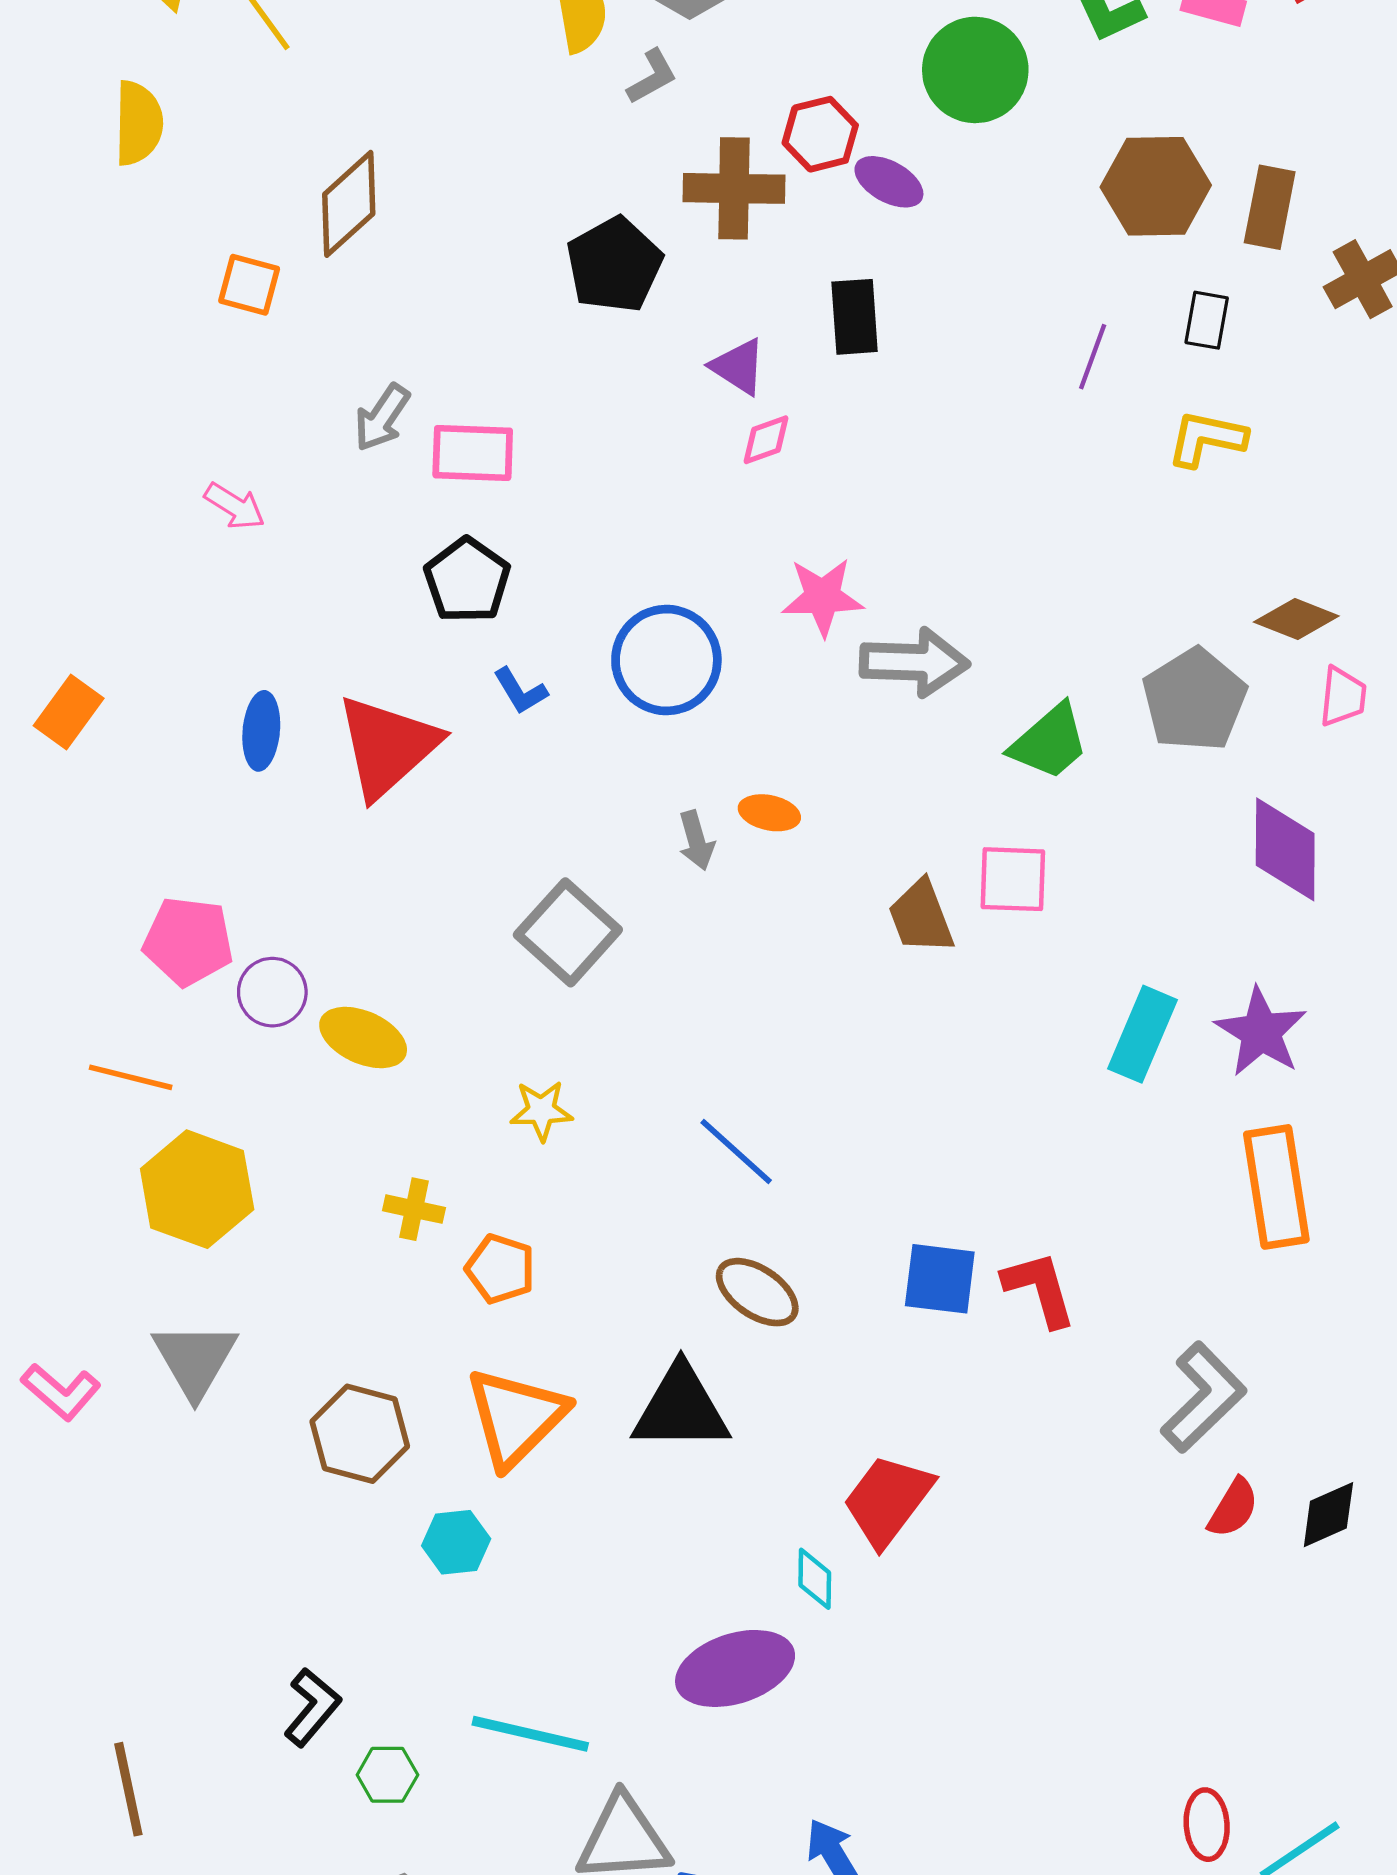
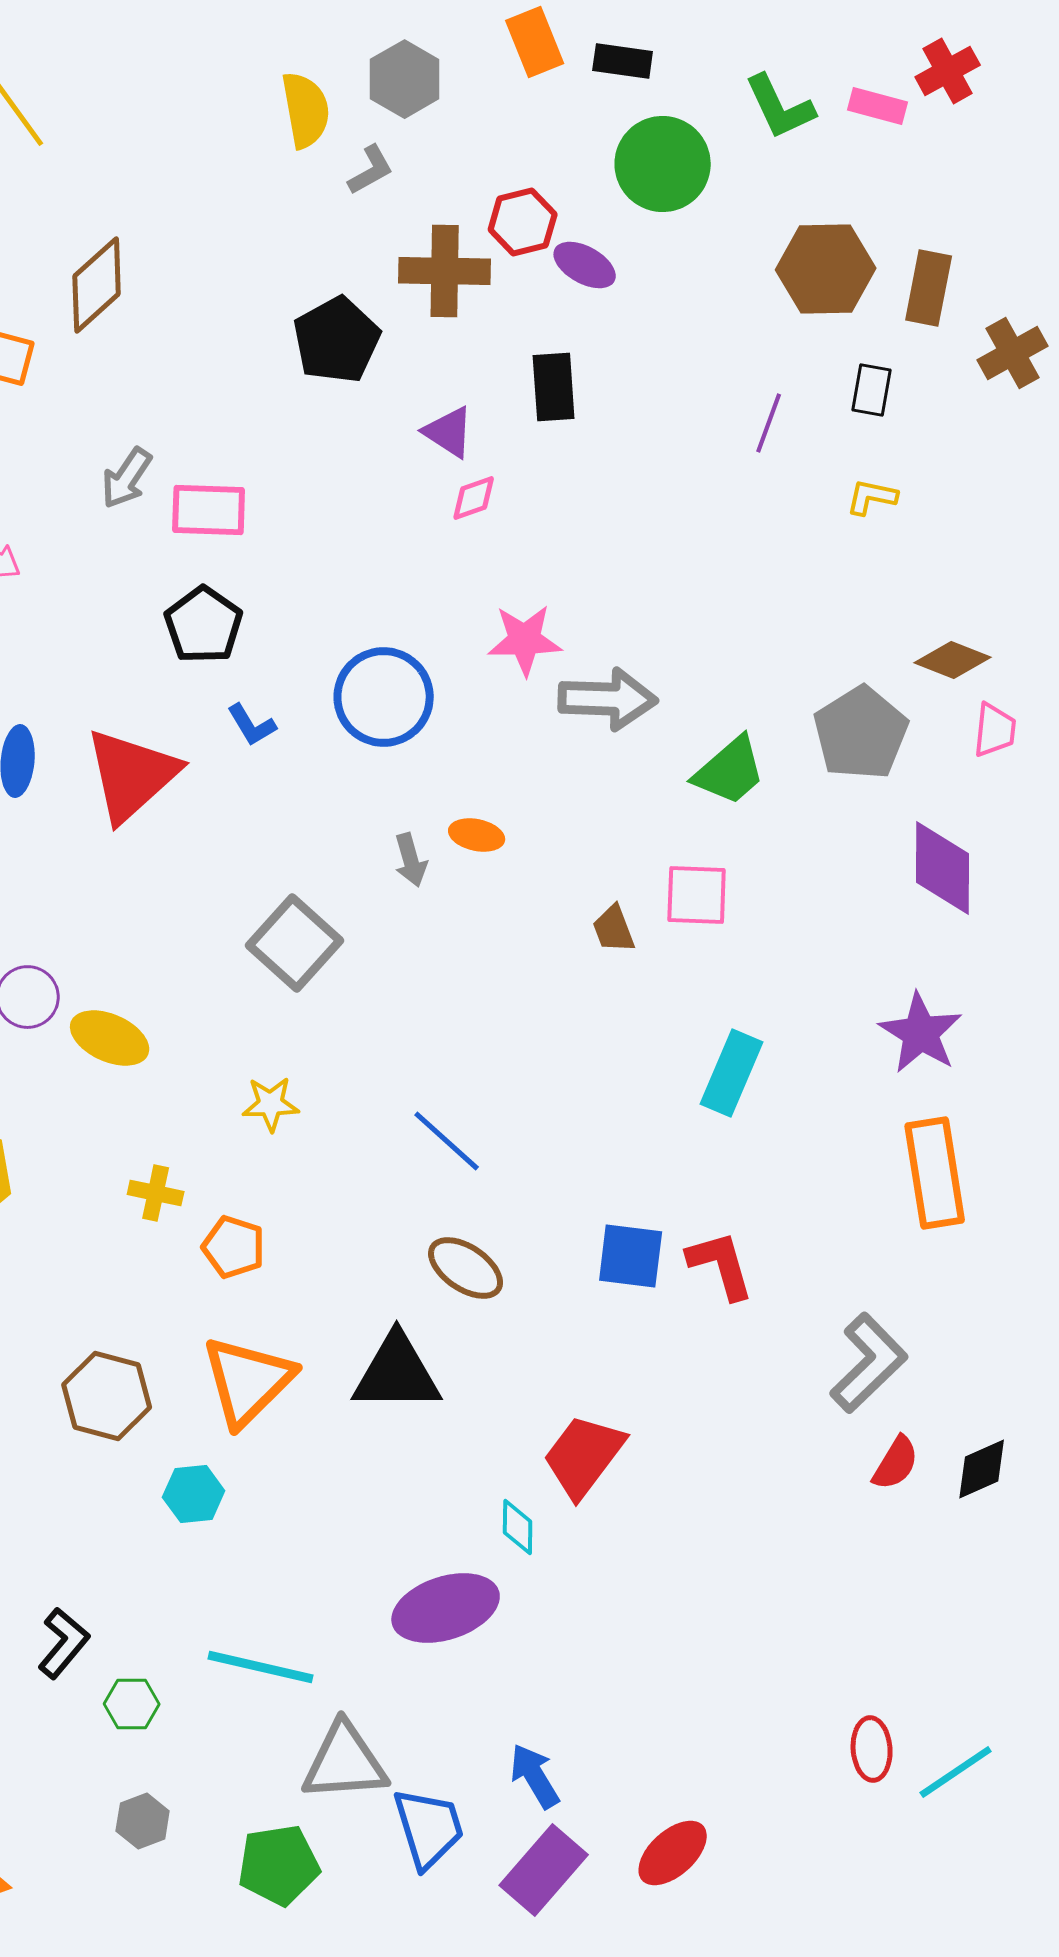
yellow L-shape: (1207, 439) -> (872, 497), size x0.7
brown trapezoid: (921, 917) -> (614, 929), size x0.7
cyan rectangle: (1142, 1034) -> (732, 1073), moved

